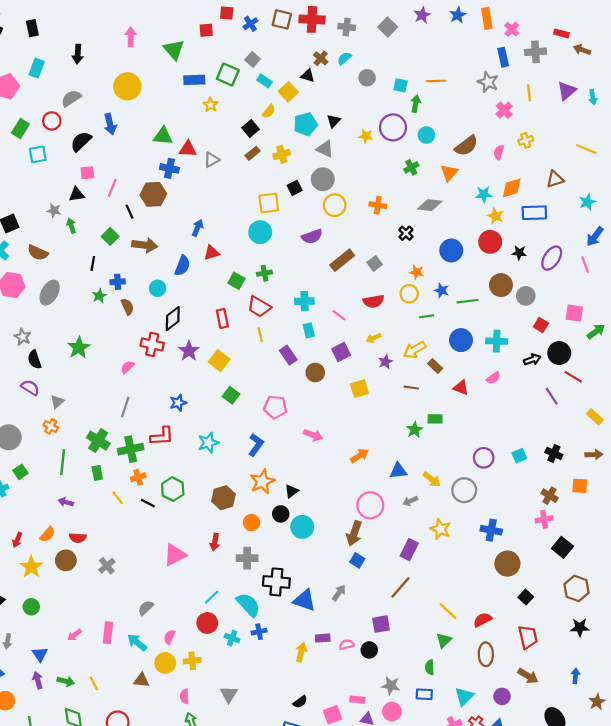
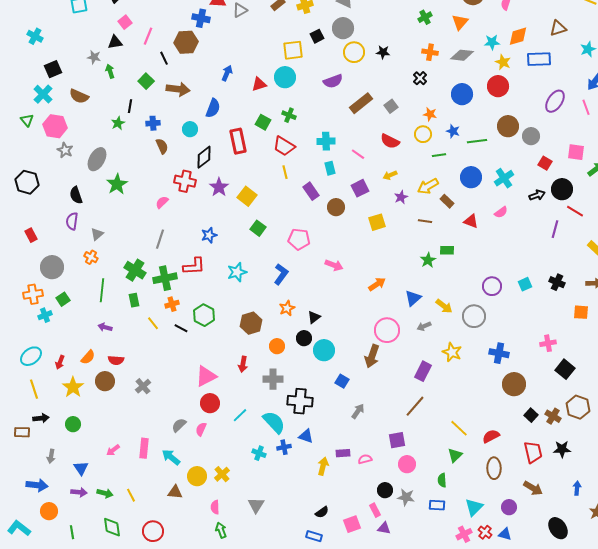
pink square: (87, 173) -> (125, 22), turned -32
orange cross: (378, 205) -> (430, 52), moved
gray diamond: (430, 205) -> (462, 55), moved
red triangle: (212, 253) -> (259, 84), moved
black star: (519, 253) -> (383, 52), moved
green cross: (264, 273) -> (289, 115), turned 32
gray ellipse: (50, 293) -> (97, 159), moved
green star: (99, 296) -> (118, 123), moved
red semicircle: (374, 301) -> (390, 141), turned 36
red rectangle: (222, 319) -> (238, 141), moved, size x1.4
gray star: (23, 337) -> (65, 150), moved
cyan cross: (497, 341) -> (504, 178), turned -36
purple semicircle: (30, 388) -> (72, 221), turned -114
purple line: (552, 396) -> (555, 229), turned 48
blue triangle: (398, 471) -> (413, 298), turned -36
orange star: (262, 482) -> (287, 308), size x0.7
brown cross: (550, 496) -> (553, 416), moved
blue square: (357, 560) -> (342, 381), moved
blue triangle: (304, 600) -> (306, 436), moved, size x0.7
red circle: (207, 623) -> (210, 403), moved
black star: (580, 627) -> (562, 449), moved
pink semicircle: (169, 637) -> (201, 429), moved
black circle: (369, 650) -> (385, 490), moved
yellow cross: (192, 661) -> (222, 474), turned -35
purple arrow: (38, 680) -> (79, 492), turned 112
pink rectangle: (357, 700) -> (375, 510), turned 56
pink circle: (392, 712) -> (407, 464), moved

